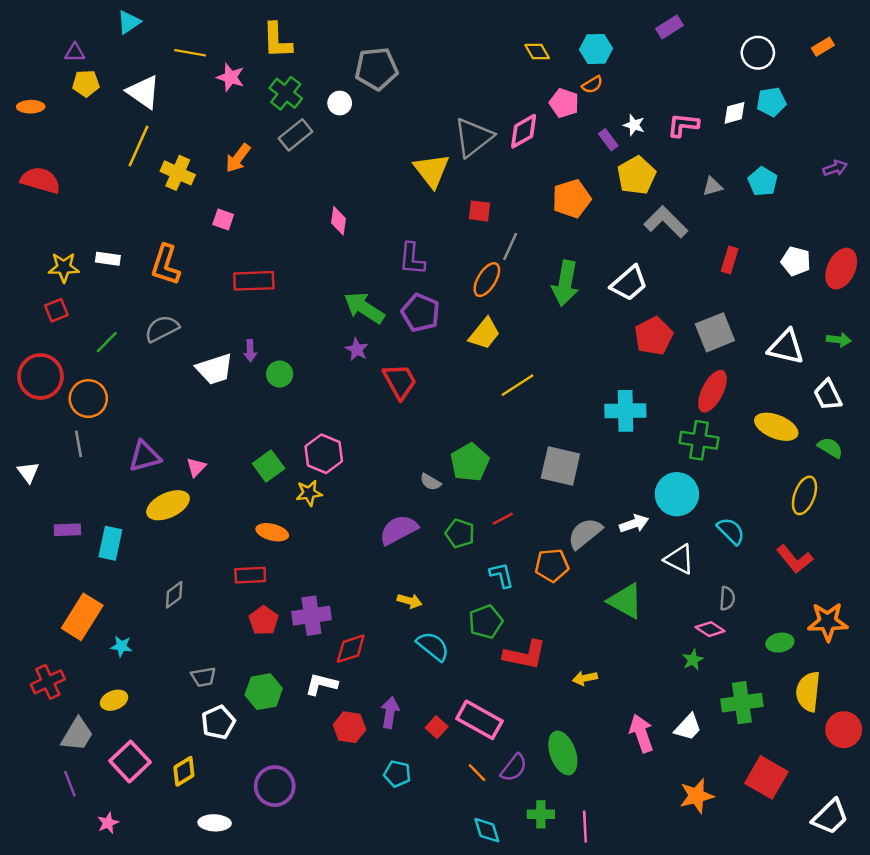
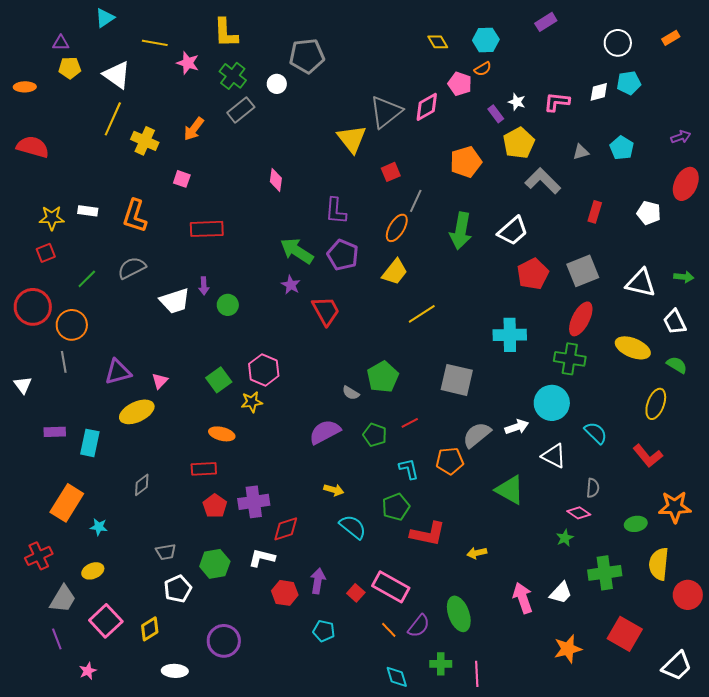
red square: (479, 211) -> (391, 172), turned -30
red ellipse: (841, 269) -> (686, 184), moved

